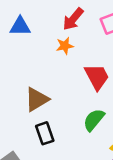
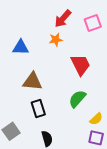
blue triangle: (20, 26) -> (21, 47), moved
brown triangle: (37, 99) -> (32, 81), turned 35

